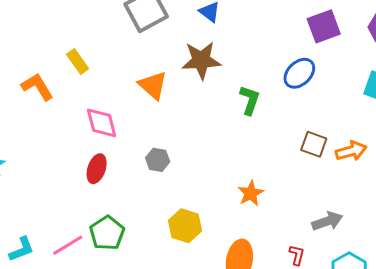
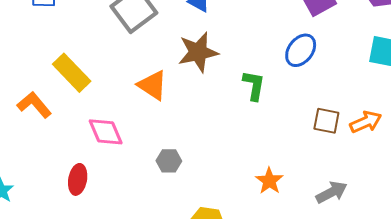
yellow rectangle: (78, 62) -> (72, 73), size x1.5
red ellipse: (97, 169) -> (78, 179), moved
gray arrow: (327, 221) -> (331, 192), moved

